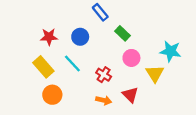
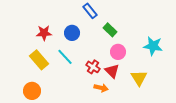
yellow triangle: (155, 74) -> (139, 78), moved
orange circle: (52, 95) -> (32, 91), moved
red triangle: (130, 95) -> (112, 71), moved
orange arrow: (104, 100) -> (101, 88), moved

